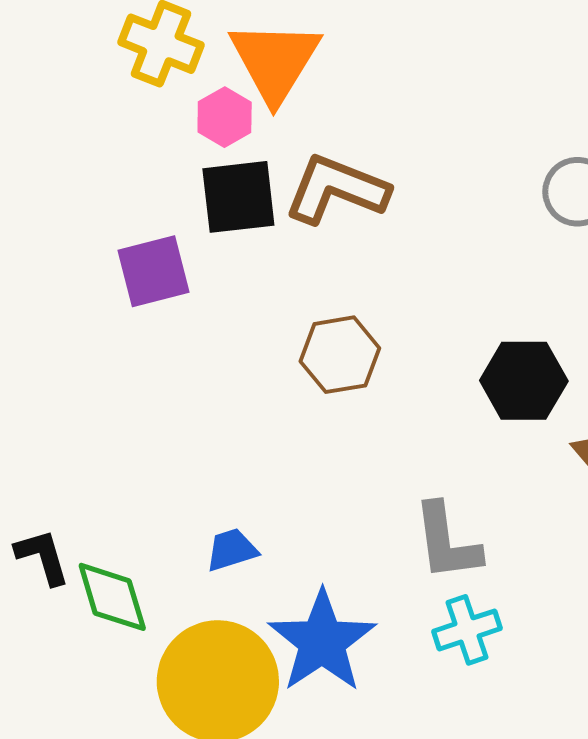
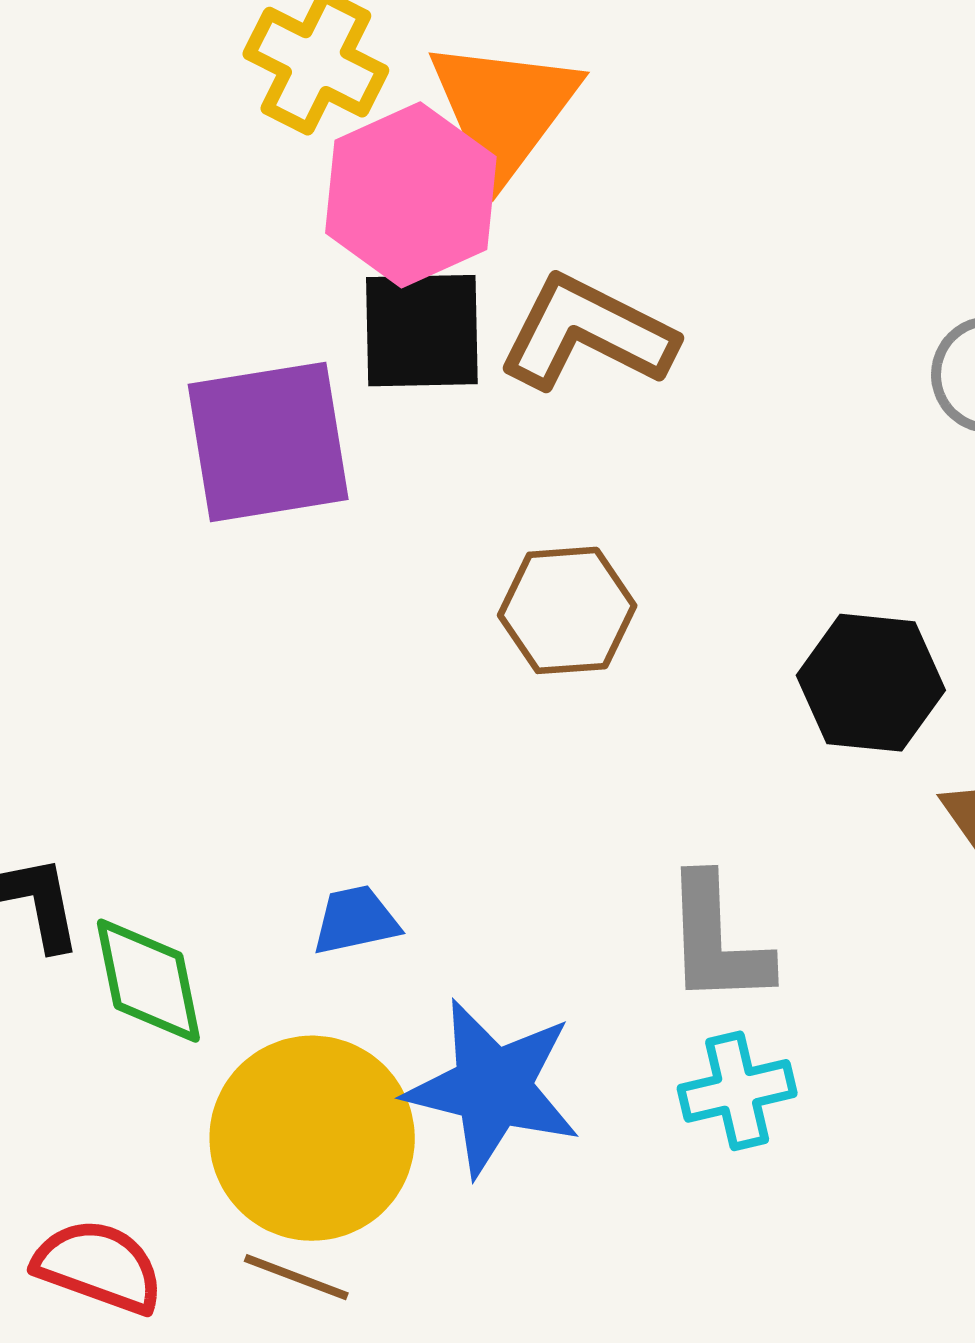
pink hexagon: (225, 117) -> (411, 195), size x1.8
purple square: (154, 271) -> (268, 442), size x1.4
blue star: (322, 641) -> (493, 1088), turned -30

